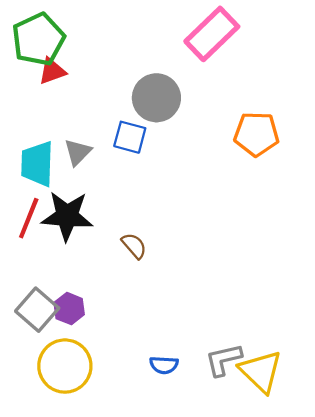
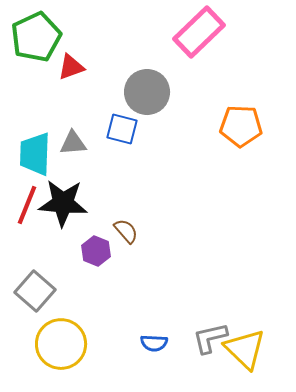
red triangle: (52, 71) -> (71, 67), moved
gray triangle: (78, 152) -> (73, 143), turned 40
purple hexagon: (69, 309) -> (96, 251), moved

